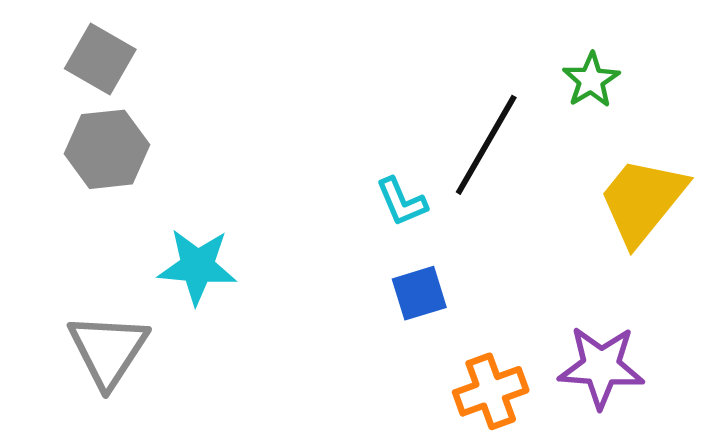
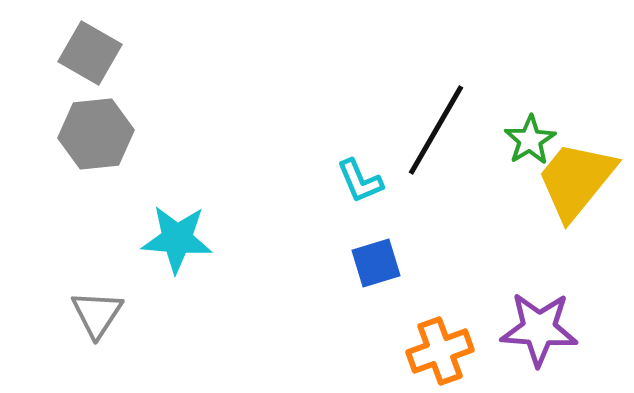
green star: (591, 80) -> (530, 140), moved
gray triangle: (108, 350) -> (97, 314), size x0.7

